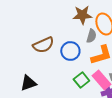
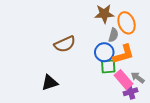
blue circle: (70, 51) -> (104, 52), moved
green square: (81, 80) -> (108, 66), moved, turned 35

